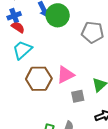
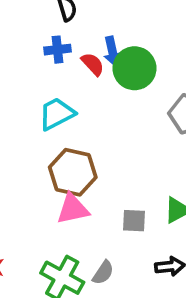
red semicircle: (18, 27) -> (93, 64), moved
pink triangle: (65, 75) -> (73, 209), moved

